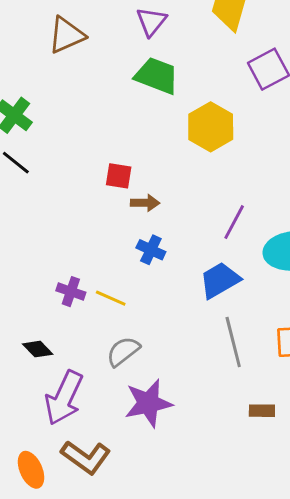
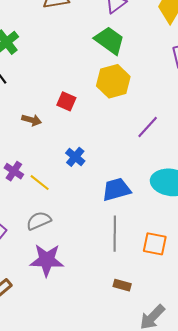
yellow hexagon: (211, 127) -> (113, 81), moved
brown arrow: (145, 203) -> (32, 120), moved
purple line: (234, 222) -> (148, 127), moved

